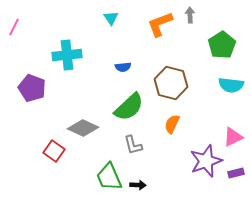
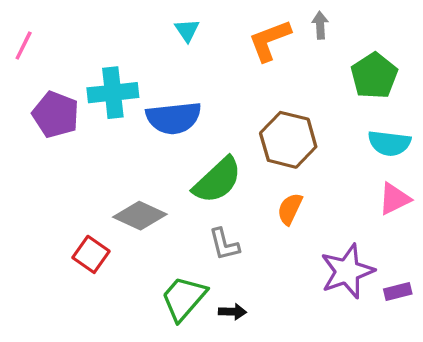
blue semicircle: (123, 67) -> (174, 118), moved, size x2.0
purple pentagon: (32, 88) -> (56, 115), moved
pink triangle: (233, 137) -> (394, 199), moved
green trapezoid: (109, 177) -> (184, 298), turned 64

